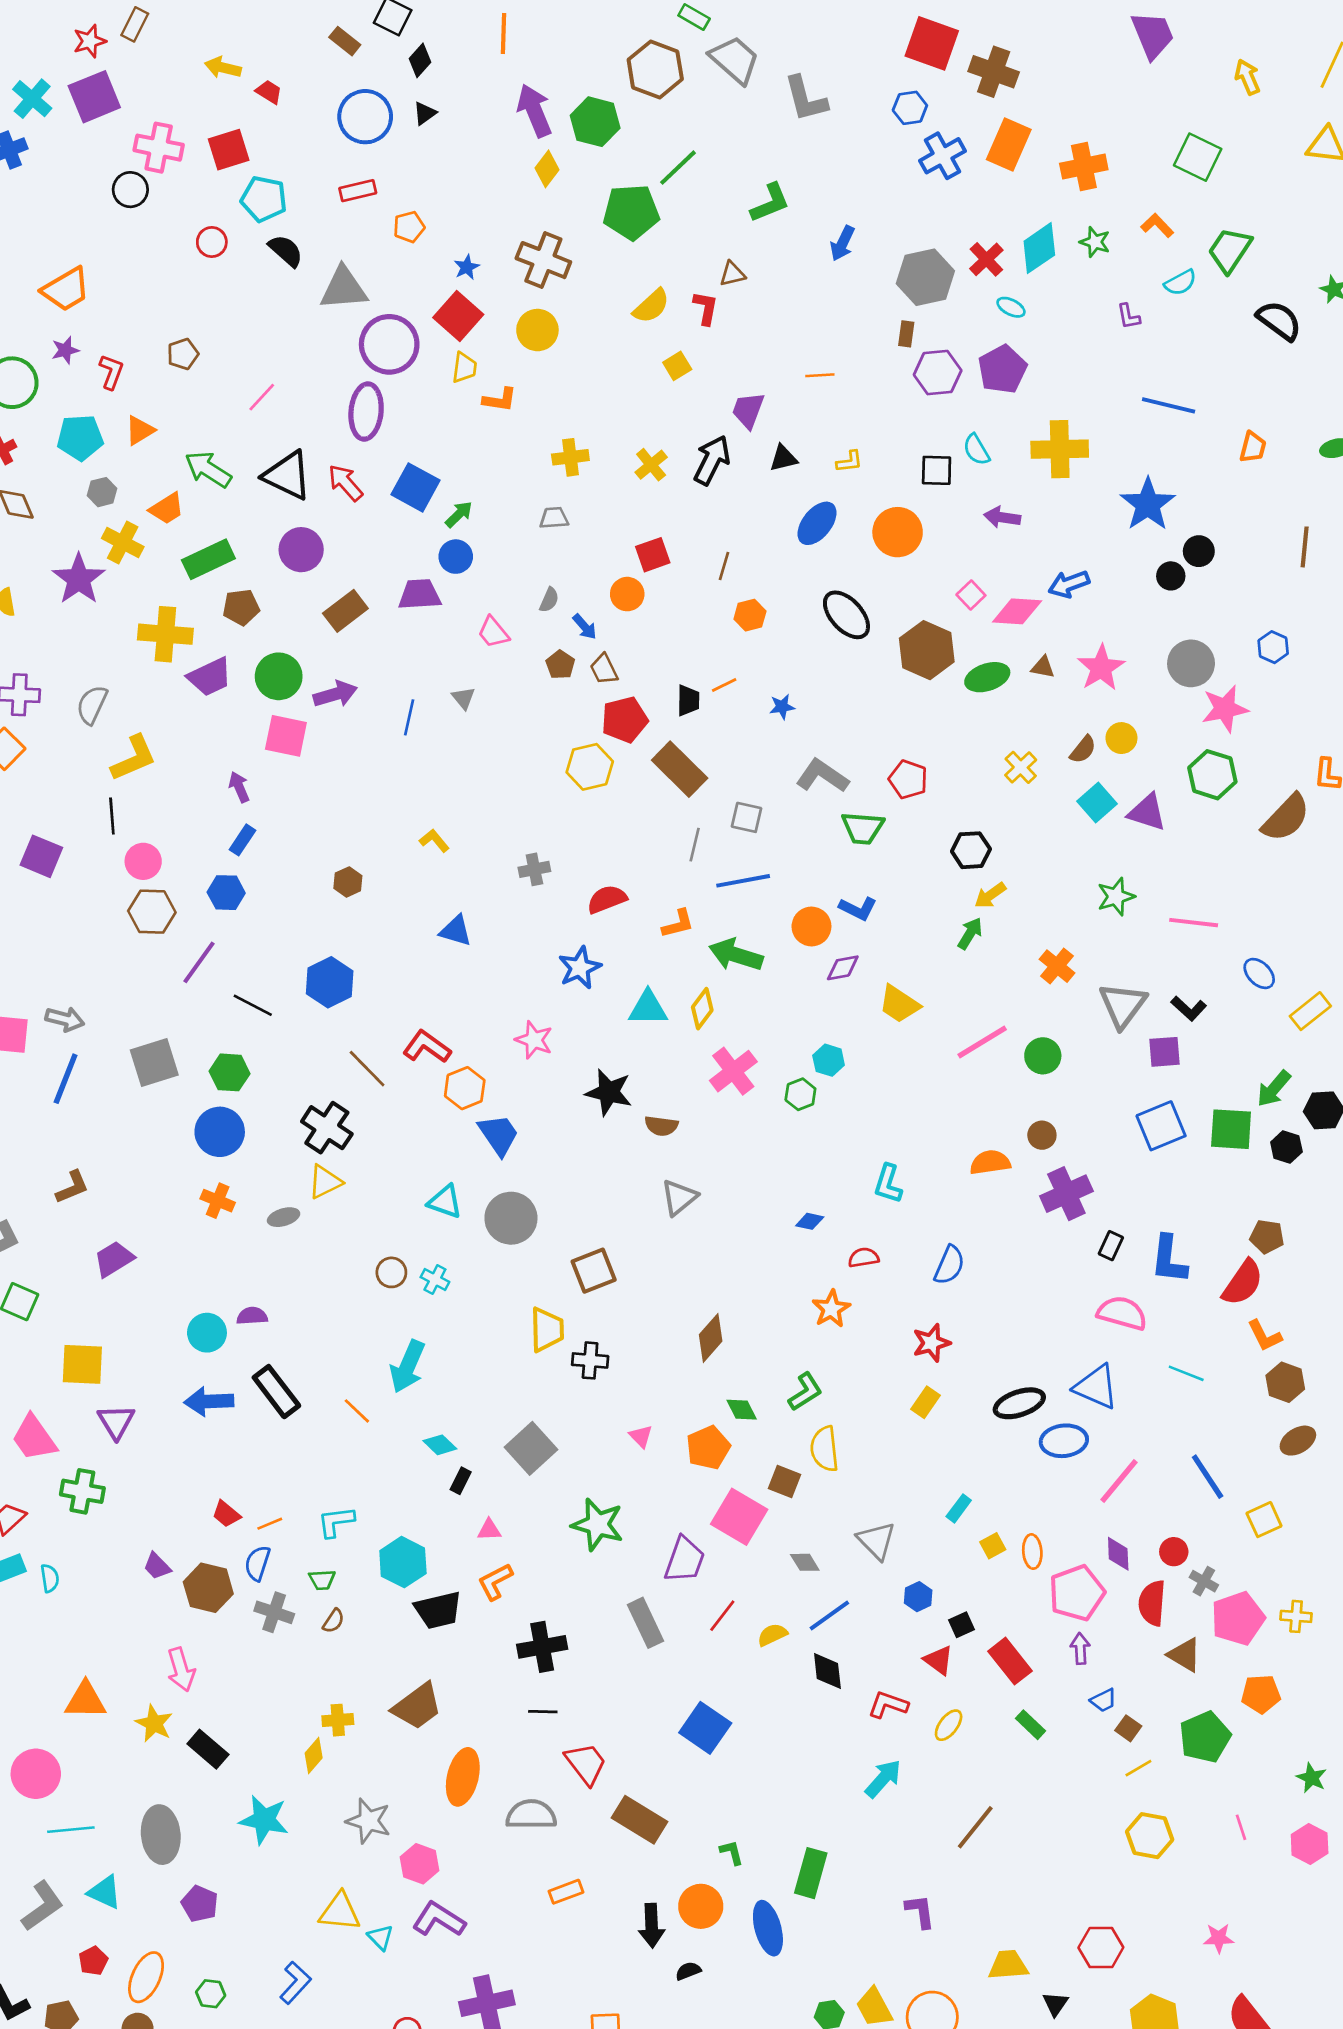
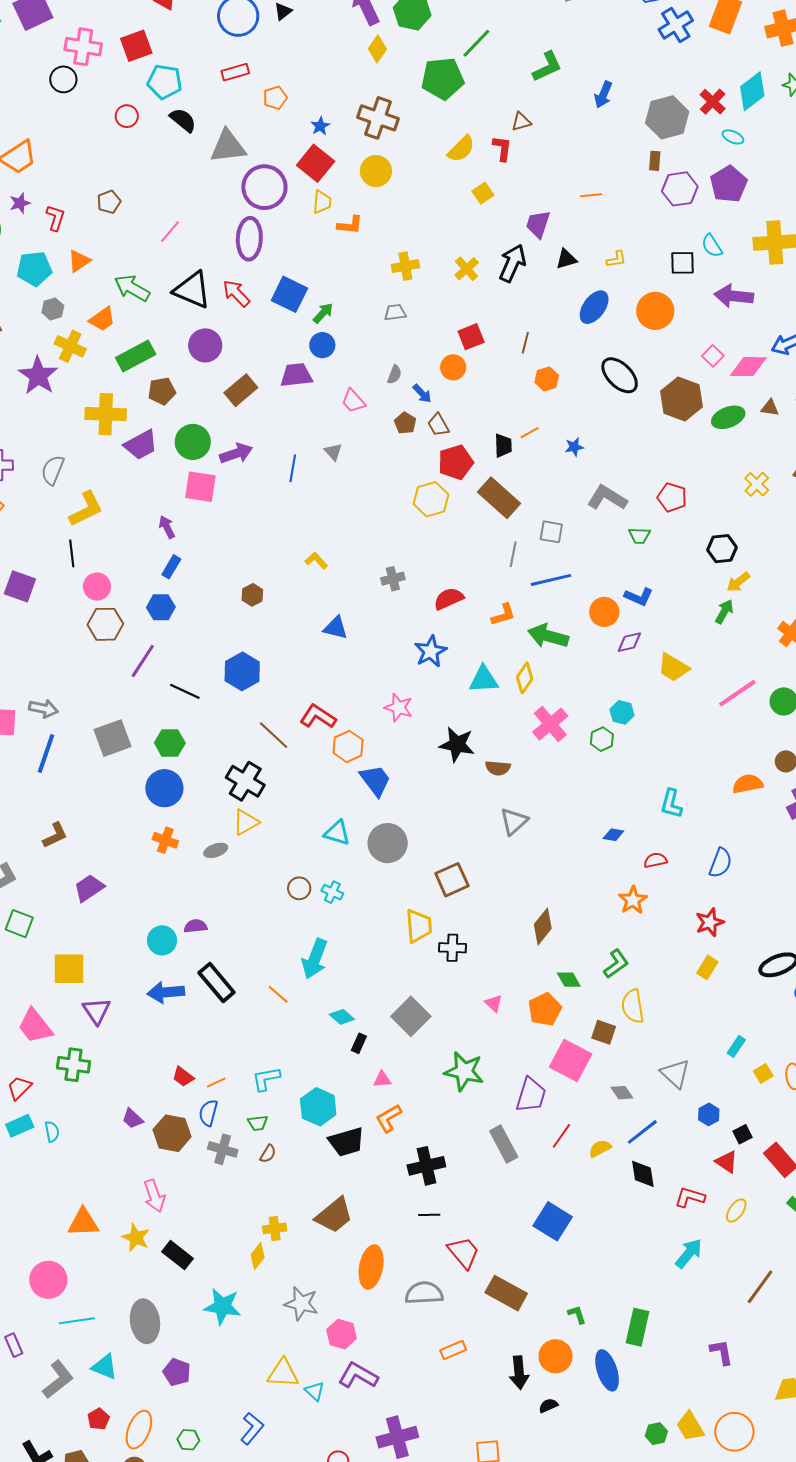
purple arrow: (1002, 517) -> (734, 296), size x1.4
green trapezoid: (863, 828) -> (639, 536), size x0.7

